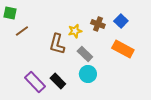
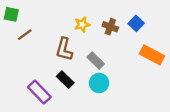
yellow star: (75, 31) -> (82, 24), moved
orange rectangle: (123, 49) -> (152, 55), moved
black rectangle: (58, 81) -> (65, 80), moved

